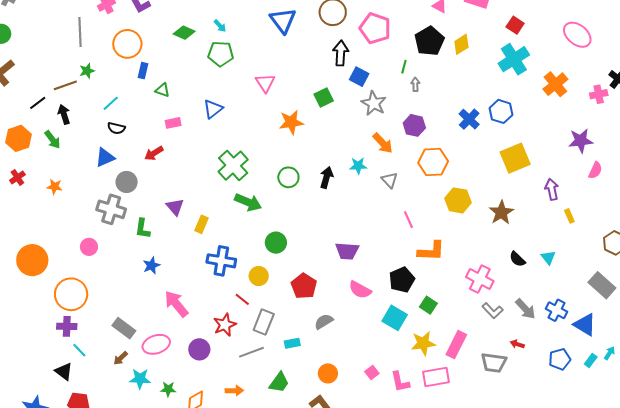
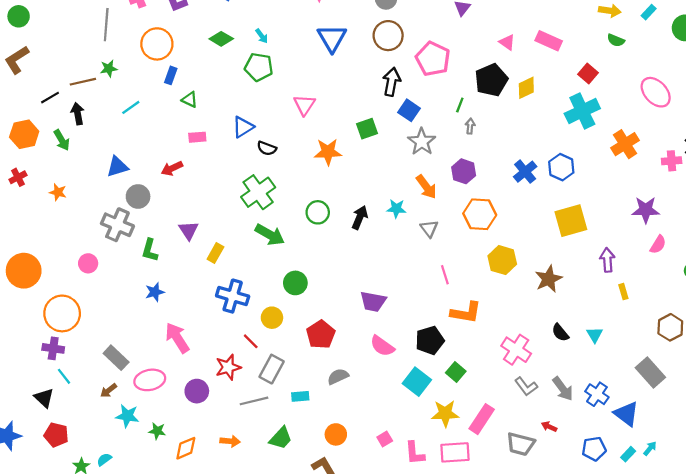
black semicircle: (116, 128) -> (267, 148), moved

